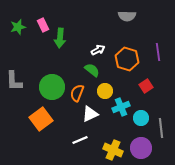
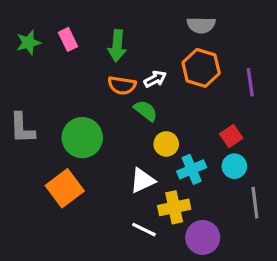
green arrow: (60, 38) -> (117, 46), moved
orange hexagon: (127, 59) -> (201, 68), moved
orange semicircle: (77, 93) -> (122, 85), moved, turned -102
cyan circle: (141, 118) -> (234, 166), moved
white line: (80, 140) -> (144, 230), moved, turned 49
purple circle: (141, 148) -> (203, 237), moved
yellow cross: (113, 150) -> (174, 207), moved, turned -36

